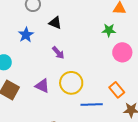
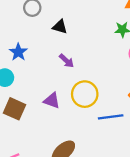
blue star: (26, 35) -> (18, 52), moved

